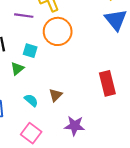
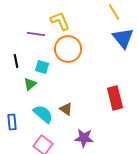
brown triangle: (55, 95) -> (66, 109), turned -40
cyan semicircle: (31, 100) -> (43, 114), size x1.5

